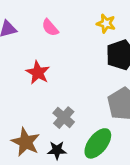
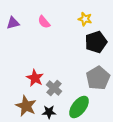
red star: (38, 73) -> (35, 78), moved

